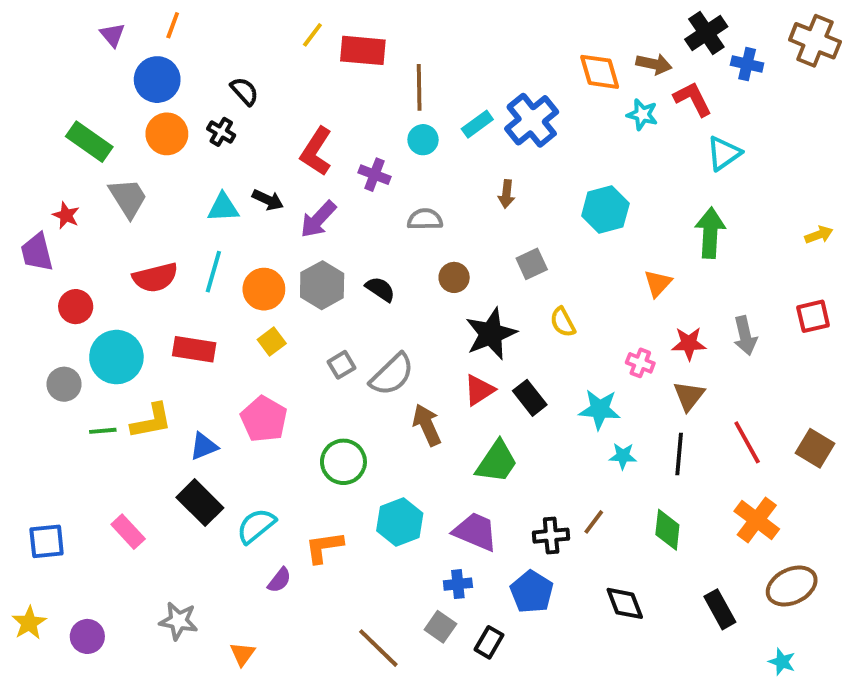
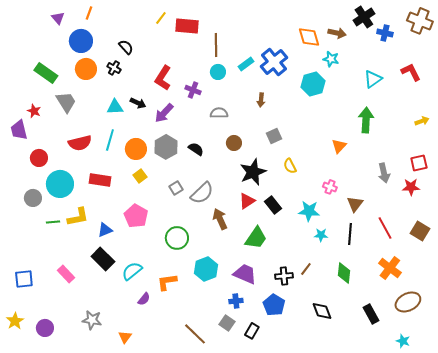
red L-shape: (693, 99) -> (411, 72), moved
cyan hexagon: (605, 210) -> (313, 84), moved
red star: (689, 343) -> (411, 187), moved

